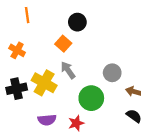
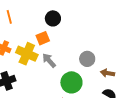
orange square: (63, 44) -> (43, 38), turned 32
yellow cross: (44, 83) -> (27, 54), moved

